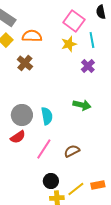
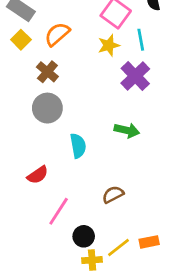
orange semicircle: (32, 36) -> (57, 34), turned -42
purple cross: (88, 66) -> (135, 76), size x1.5
gray circle: (22, 115) -> (47, 108), moved
pink line: (44, 149) -> (59, 211), moved

